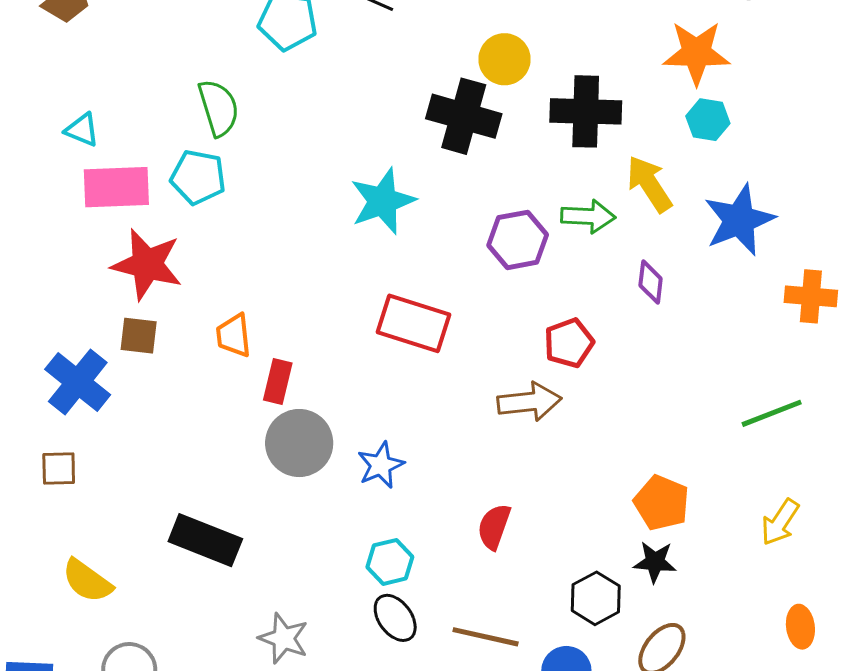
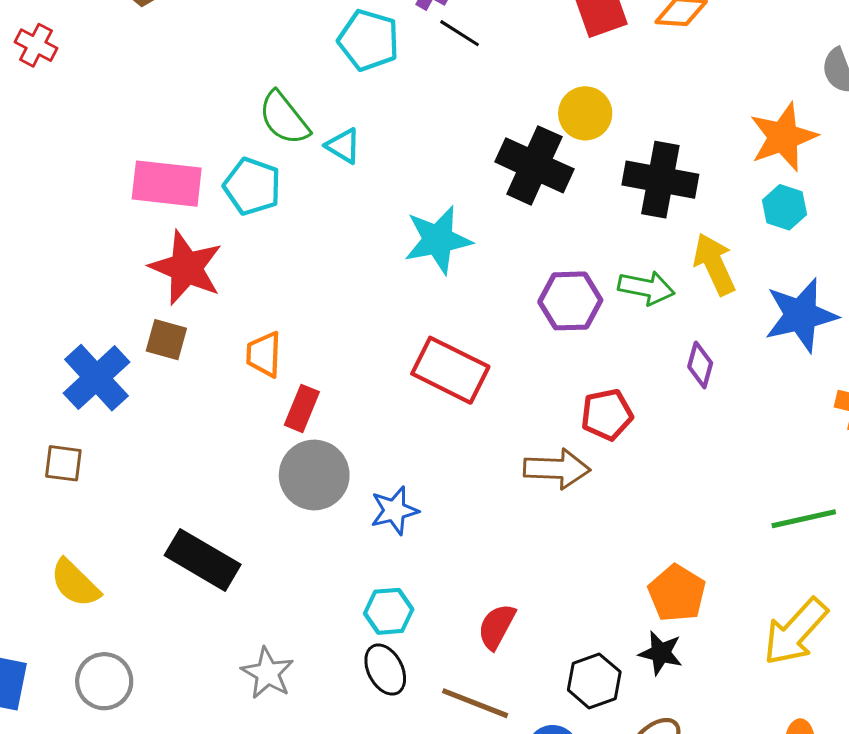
orange star: (696, 53) -> (783, 137), turned -30
green semicircle: (219, 108) -> (284, 118), turned 150
cyan triangle: (82, 130) -> (343, 146), moved
yellow arrow: (780, 522) -> (795, 632), size x1.5
red semicircle: (494, 527) -> (497, 626), moved

